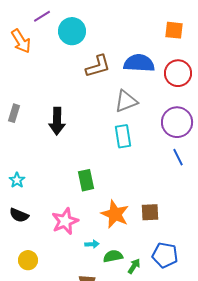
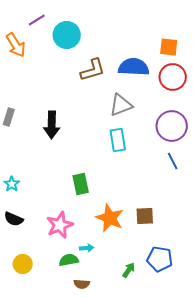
orange square: (174, 30) -> (169, 47), moved
green semicircle: (113, 256) -> (69, 260), moved

